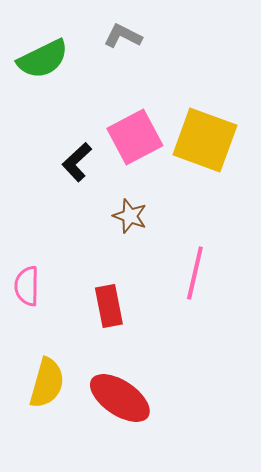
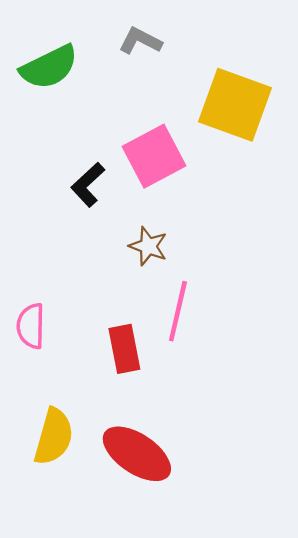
yellow square: (205, 140) -> (235, 105), moved
pink line: (195, 273) -> (178, 311), moved

